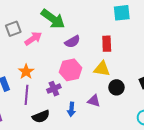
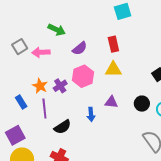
green arrow: (53, 19) -> (57, 30), size x0.7
pink arrow: (33, 38) -> (41, 52), turned -138
black circle: (116, 87) -> (142, 104), moved
purple cross: (54, 89) -> (60, 86), moved

